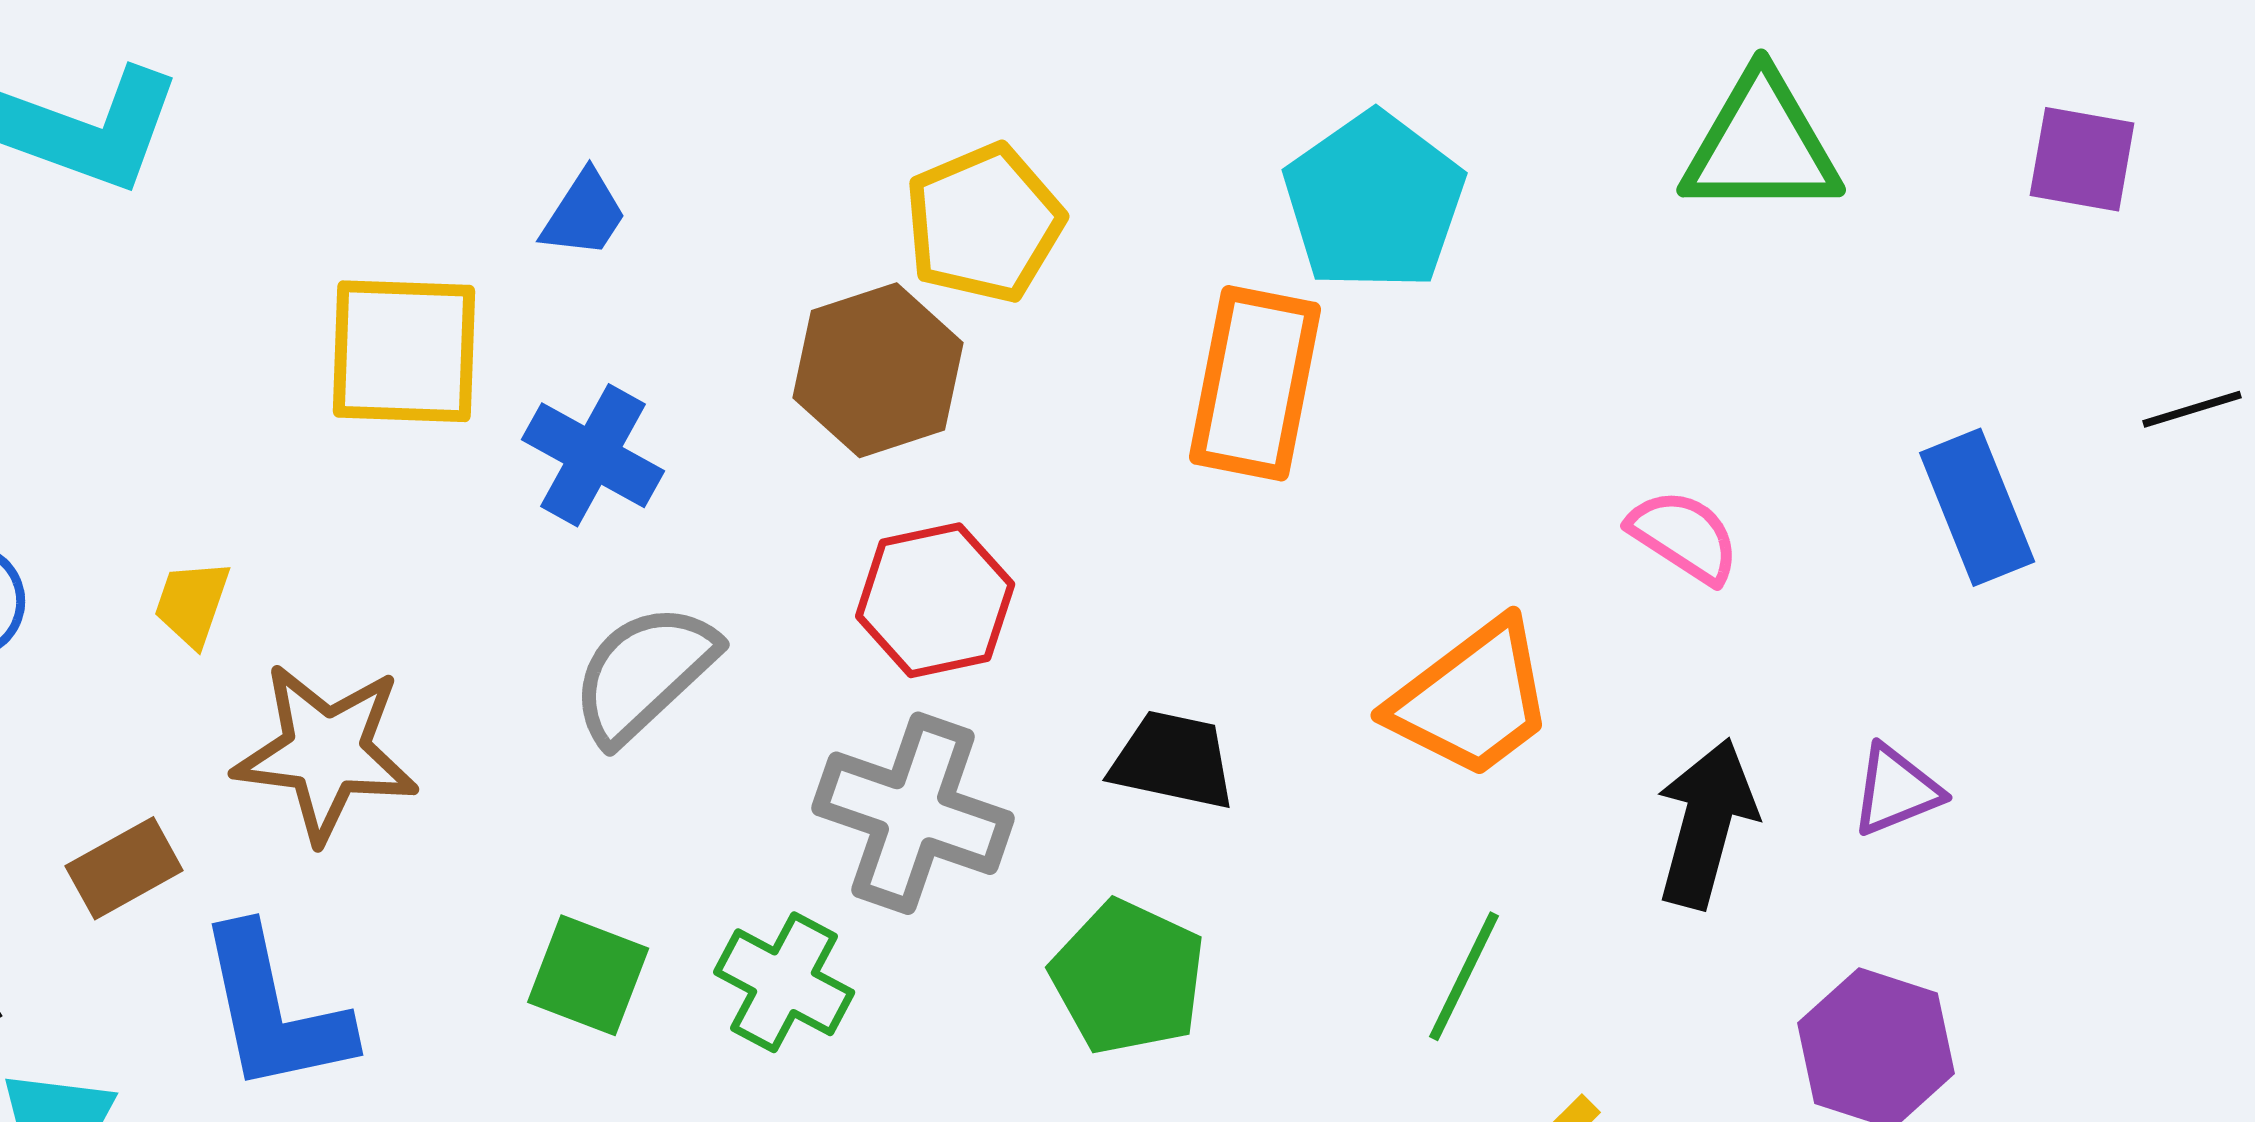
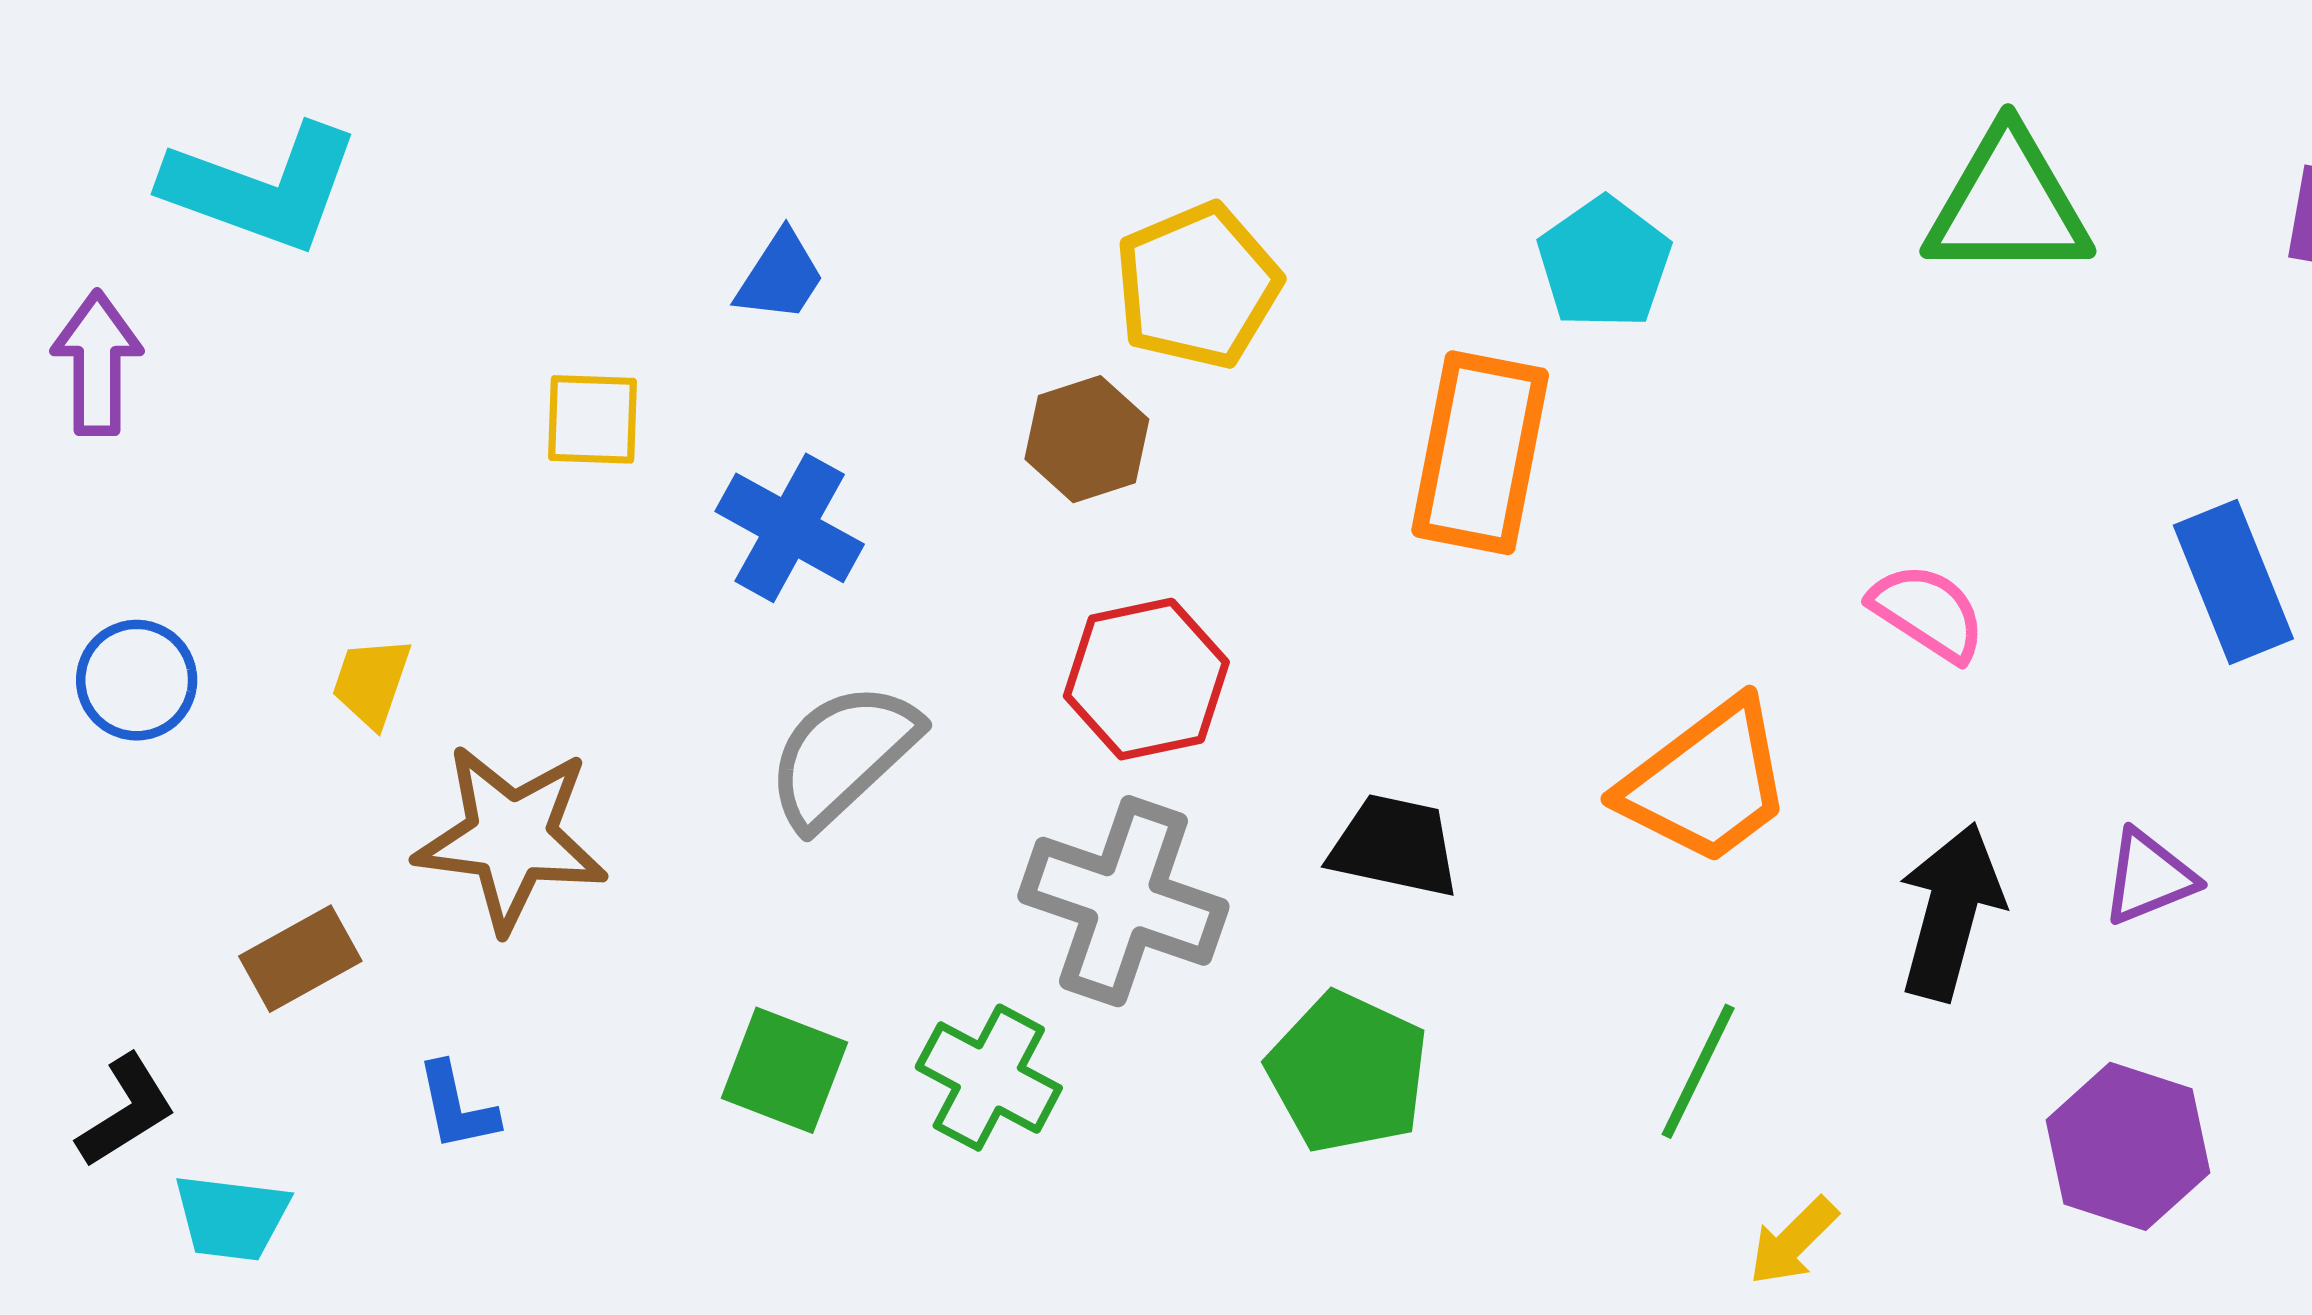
cyan pentagon: (1374, 201) -> (1604, 263), size x0.7
yellow square: (404, 351) -> (592, 419), size x0.6
brown hexagon: (878, 370) -> (1087, 439), size x0.7
blue L-shape: (274, 1010) -> (457, 1107), size x0.5

